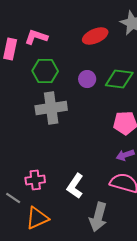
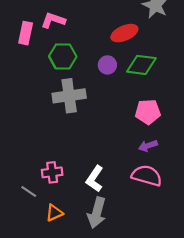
red ellipse: (95, 36) -> (124, 33), moved
gray arrow: (98, 217) -> (97, 213), moved
orange triangle: (37, 218) -> (54, 213), size x0.7

